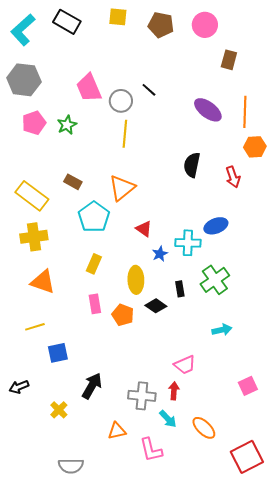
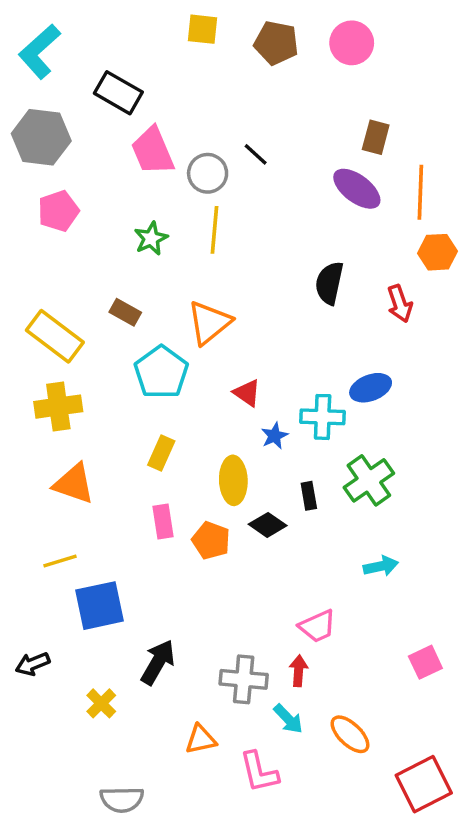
black rectangle: (67, 22) -> (118, 93), moved
brown rectangle: (229, 60) -> (376, 137), moved
green star: (67, 125) -> (151, 238), moved
blue square: (58, 353) -> (100, 606), size x1.4

